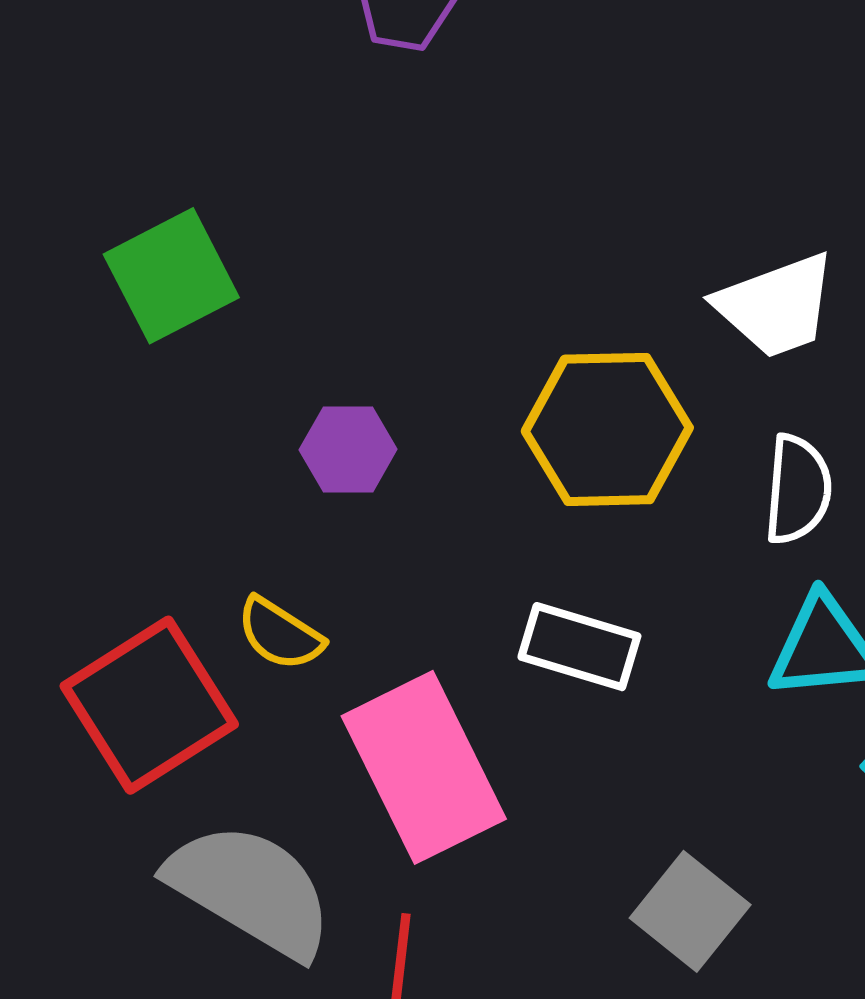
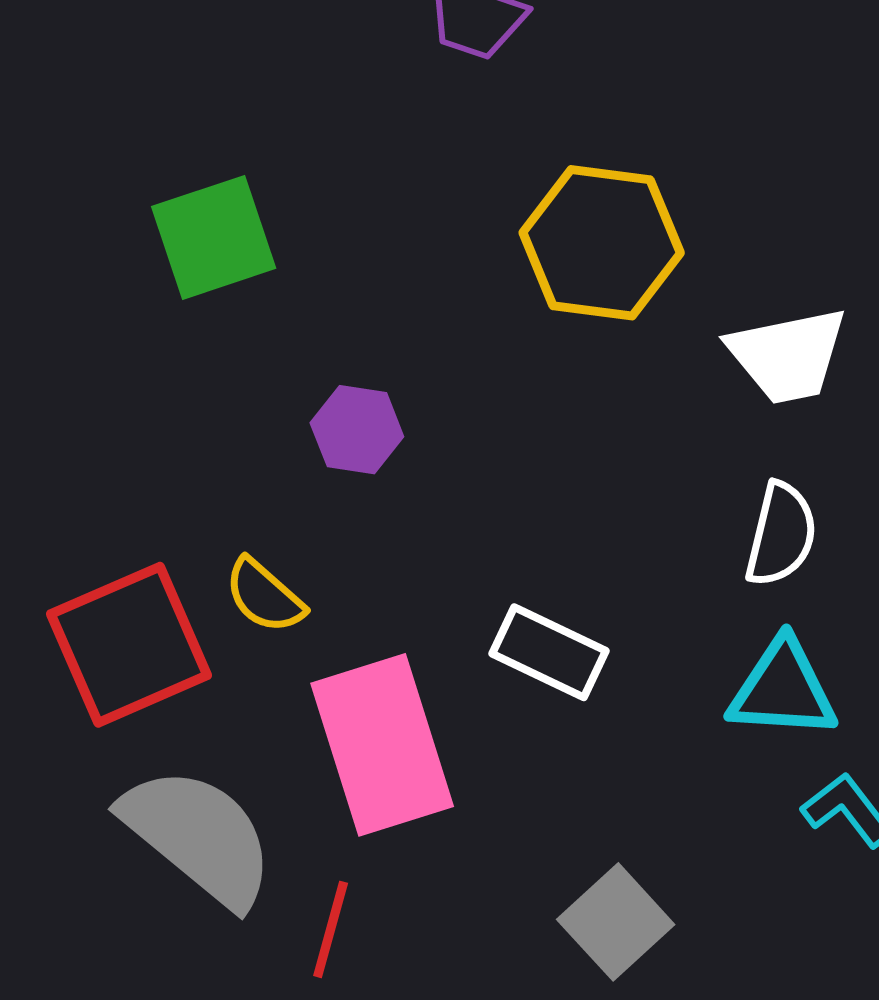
yellow hexagon: (607, 429) -> (602, 243), moved

